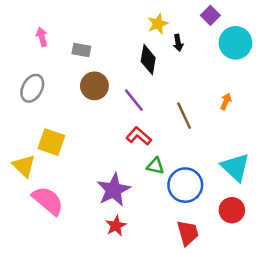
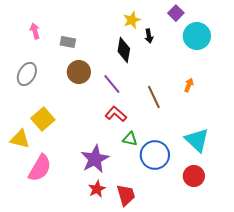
yellow square: (51, 142) -> (43, 119), turned 30
yellow triangle: (24, 166) -> (20, 139), turned -30
pink semicircle: (48, 201) -> (40, 168), turned 80
red trapezoid: (188, 233) -> (126, 195), moved

